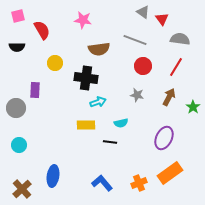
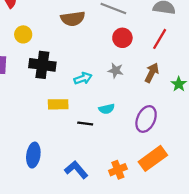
black cross: (86, 78) -> (42, 65), moved
cyan arrow: (98, 102) -> (83, 78), moved
cyan semicircle: (121, 123) -> (107, 109), moved
blue ellipse: (53, 176) -> (33, 155), moved

